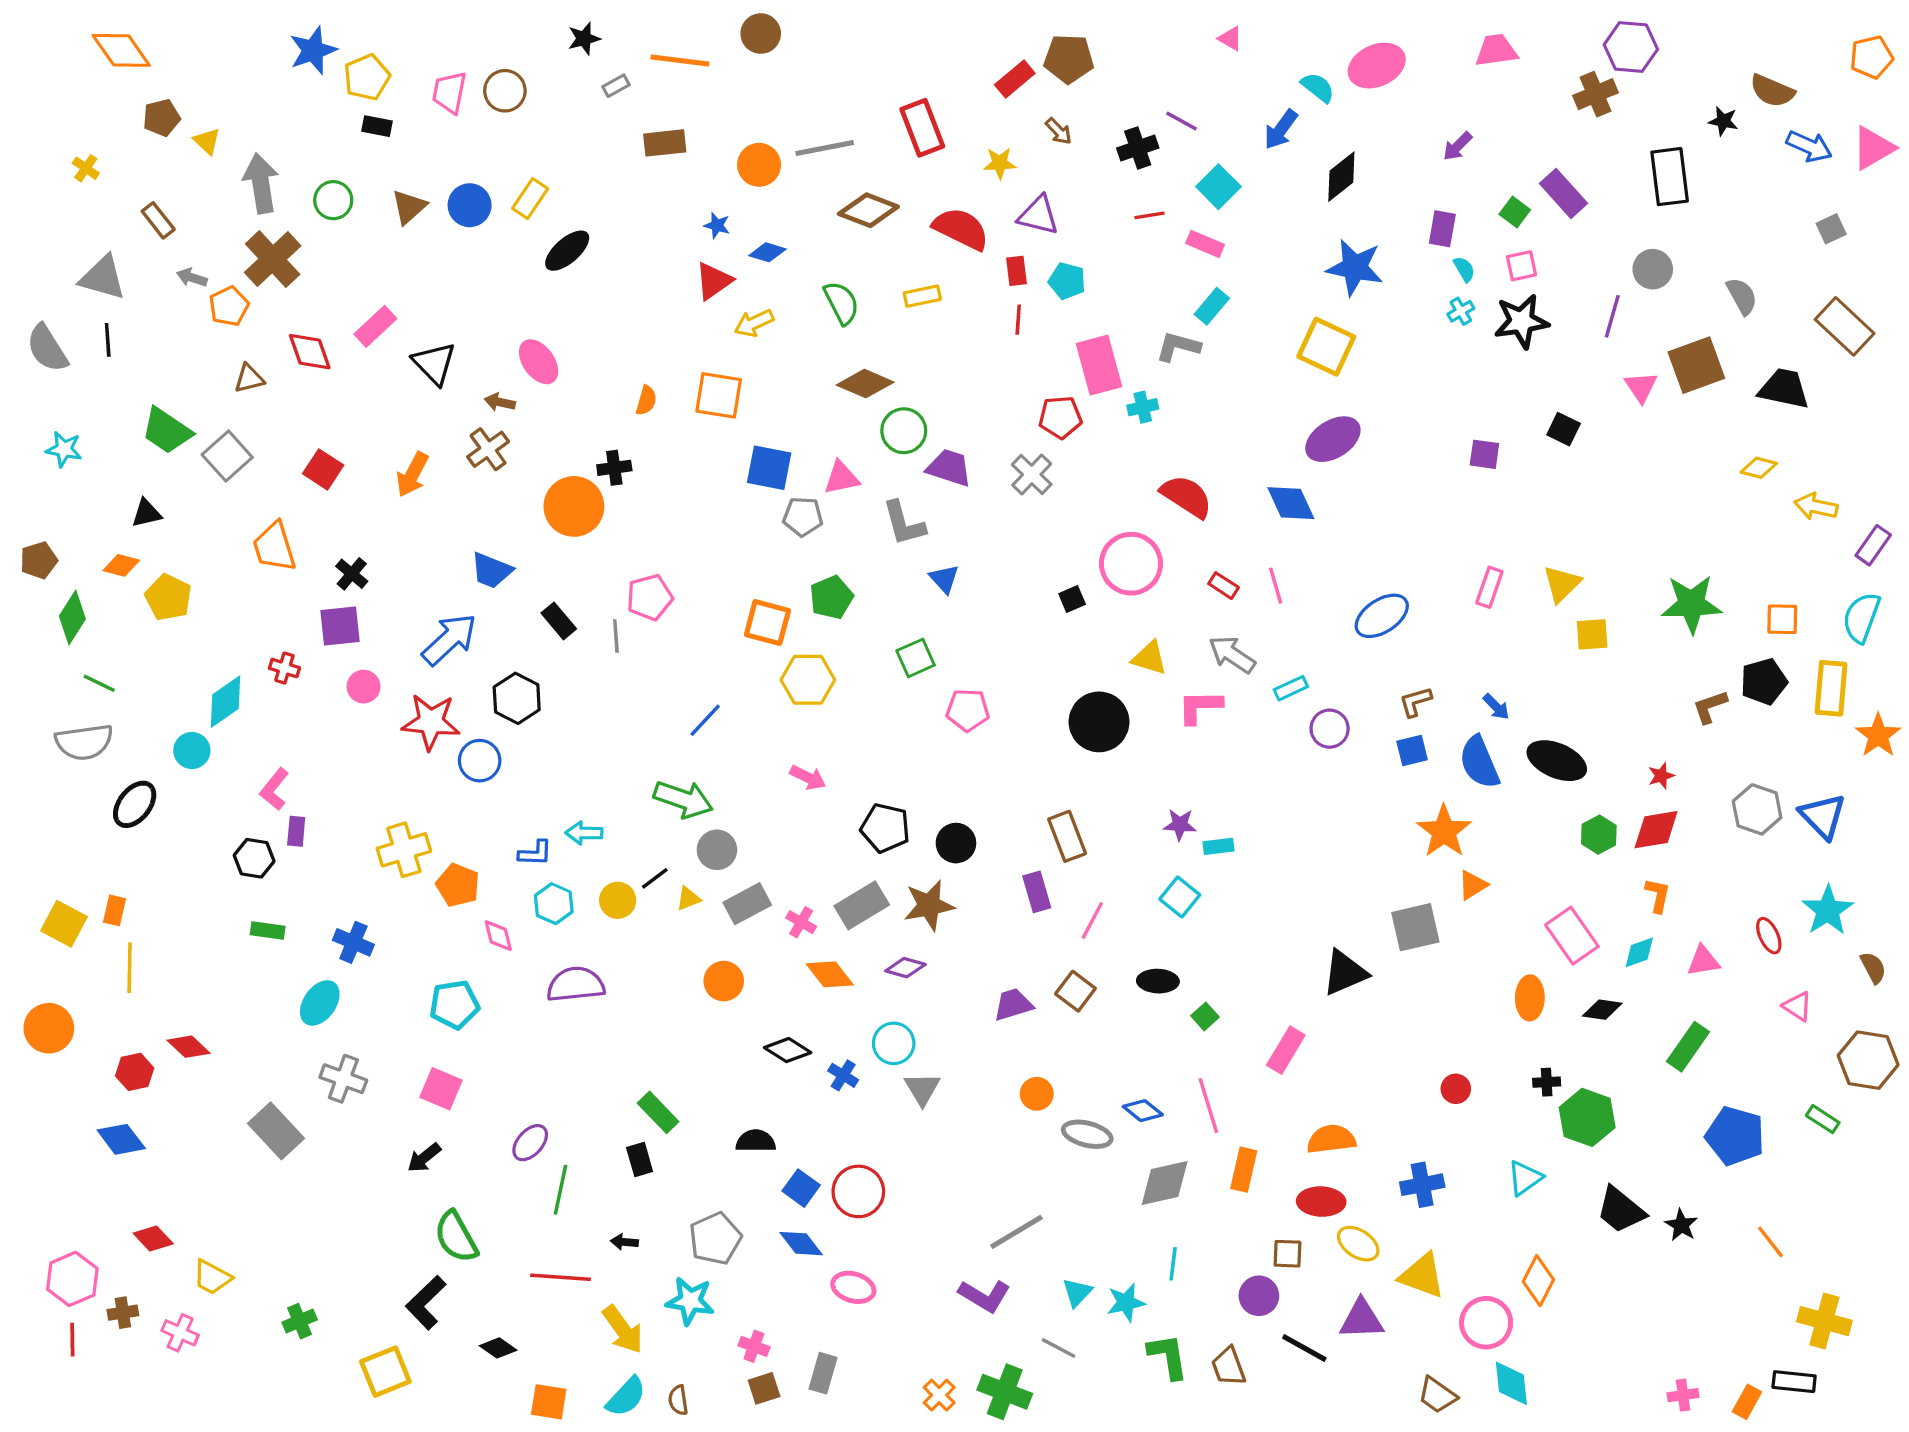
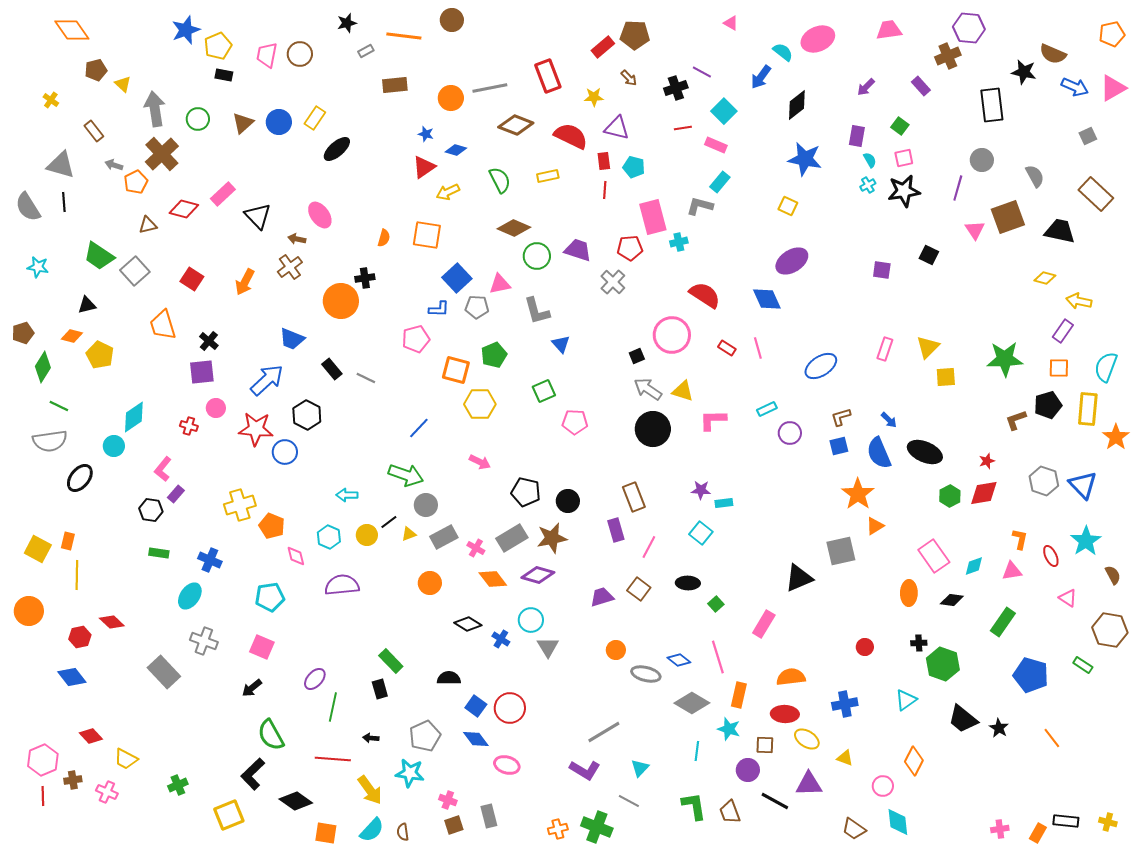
black star: (1723, 121) -> (1024, 72), size x1.4
purple rectangle: (1564, 193) -> (921, 86), moved, size x0.7
yellow square: (1326, 347) -> (788, 206), size x0.6
red diamond: (310, 352) -> (184, 209), turned -56
blue square: (769, 468) -> (457, 278), turned 36
purple trapezoid: (949, 468) -> (578, 250), moved
purple rectangle: (1873, 545) -> (1063, 331), moved
pink pentagon: (650, 597) -> (416, 339), moved
gray line: (616, 636) -> (366, 378), turned -60
gray arrow: (1232, 655) -> (648, 389), moved
red cross: (284, 668) -> (189, 426), moved
purple rectangle: (296, 831) -> (176, 494), turned 36
blue L-shape: (535, 853) -> (439, 309), moved
orange L-shape: (1658, 895) -> (1020, 539), moved
purple diamond: (905, 968) -> (538, 575), size x1.4
gray diamond: (1165, 1183) -> (692, 703), turned 44
yellow triangle: (1422, 1276) -> (845, 758), size x0.6
cyan star: (1126, 1303) -> (729, 729), moved, turned 30
yellow cross: (1824, 1321) -> (1108, 822), moved, size x0.6
pink circle: (1486, 1323) -> (883, 786), size x0.7
black diamond: (498, 1348) -> (296, 801), size x1.5
gray rectangle: (823, 1373) -> (489, 816), turned -30
orange cross: (939, 1395) -> (558, 829), turned 30

